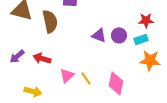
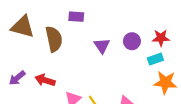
purple triangle: (99, 35) -> (102, 46), moved, turned 35
purple circle: (119, 35) -> (132, 41), moved

